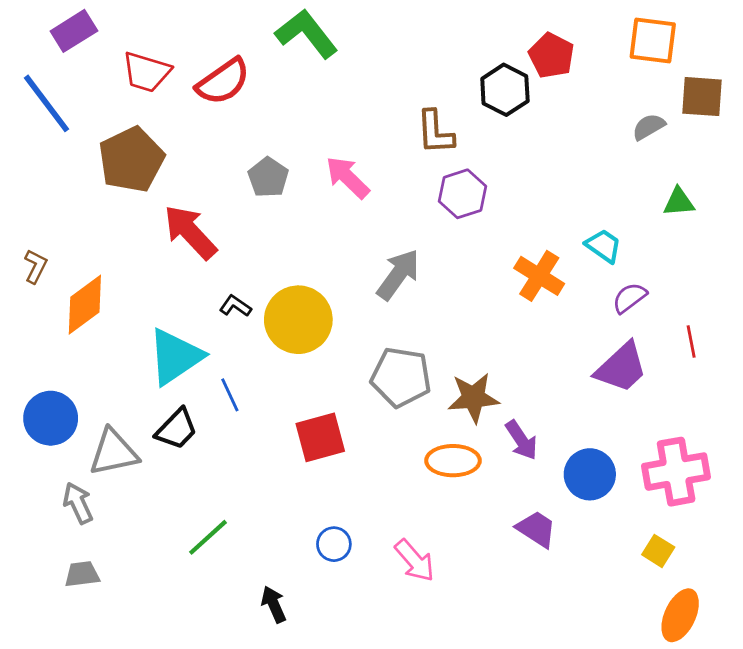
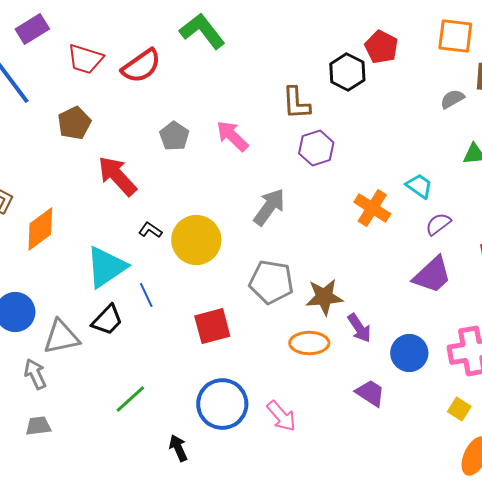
brown pentagon: (131, 160) -> (74, 123), size x0.7
blue circle: (334, 544) -> (222, 404), size x2.0

